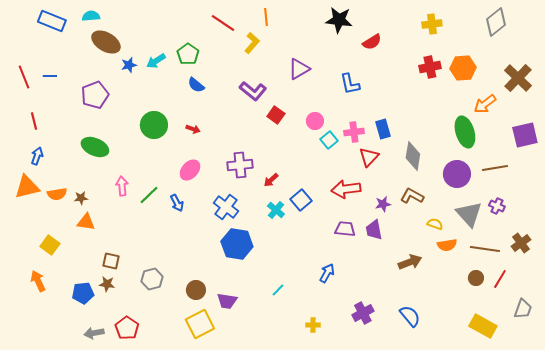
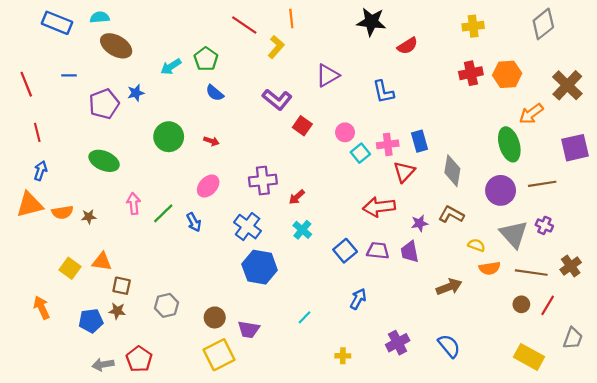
blue star: (129, 65) -> (136, 93), moved
blue line: (50, 76) -> (69, 75), moved
blue square: (301, 200) -> (345, 251), moved
orange triangle: (86, 222) -> (102, 262), moved
yellow square: (50, 245) -> (70, 268), moved

